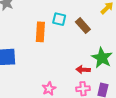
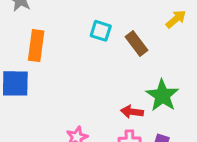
orange rectangle: (40, 32) -> (36, 46), moved

